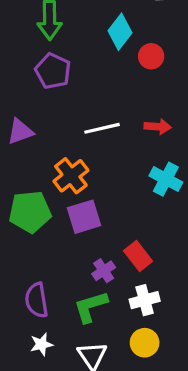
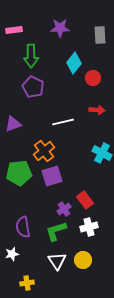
red arrow: (158, 127) -> (97, 110), moved
yellow circle: (145, 343) -> (83, 260), moved
white star: (41, 344) -> (12, 254), moved

